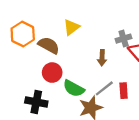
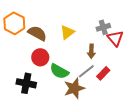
yellow triangle: (71, 27) -> (67, 32), moved
brown arrow: (102, 58) -> (91, 51), moved
red rectangle: (124, 91) -> (103, 73), turned 48

